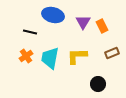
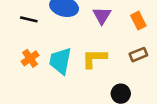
orange rectangle: (102, 26) -> (138, 21), moved
black line: (30, 32) -> (29, 19), moved

